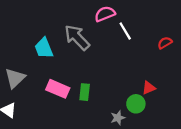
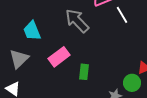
cyan trapezoid: (44, 48) -> (32, 31), moved
pink rectangle: (58, 89) -> (59, 57), moved, turned -60

